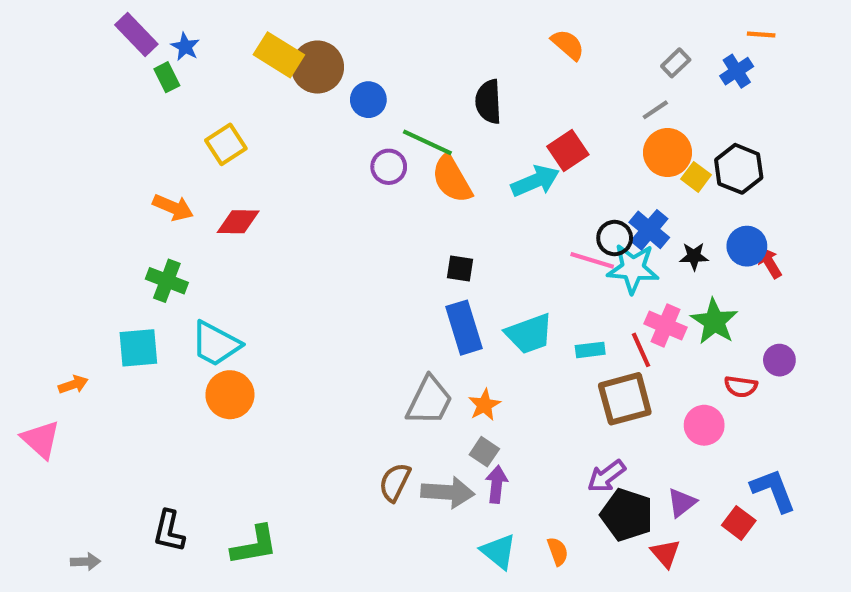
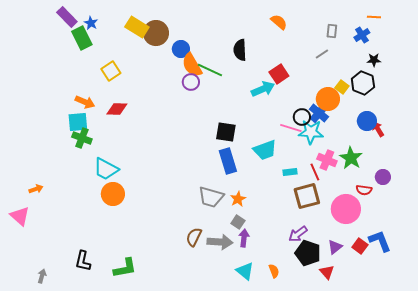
gray rectangle: (676, 63) -> (332, 31), turned -40
green rectangle: (167, 77) -> (82, 38), size x1.6
orange circle: (668, 153) -> (328, 99), moved
orange semicircle: (452, 179) -> (192, 65), moved
black star: (694, 256) -> (374, 60), moved
black square: (460, 269) -> (226, 132), size x1.5
cyan trapezoid: (529, 334) -> (265, 150), moved
cyan square: (138, 348) -> (78, 122), moved
gray trapezoid: (429, 401) -> (211, 197), turned 80
pink circle: (704, 425) -> (346, 209), size x1.5
red square: (739, 523) -> (360, 246), moved
gray arrow: (85, 562) -> (42, 276), turned -72

